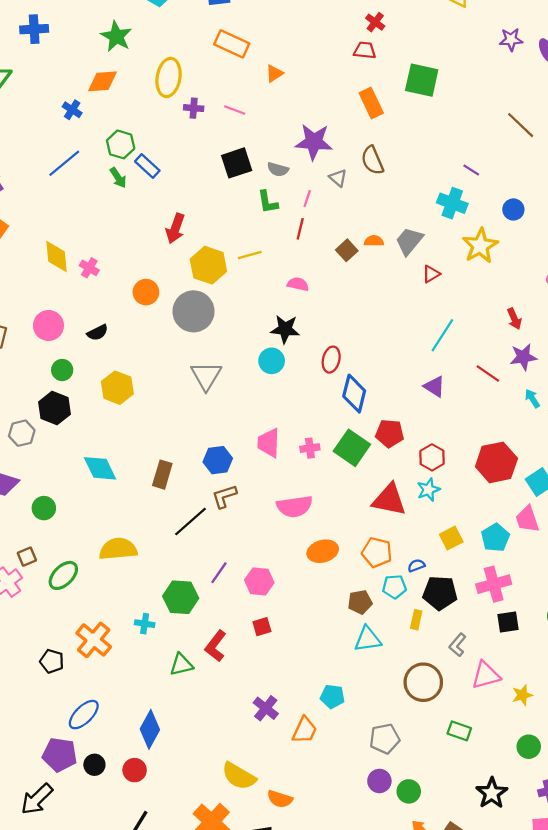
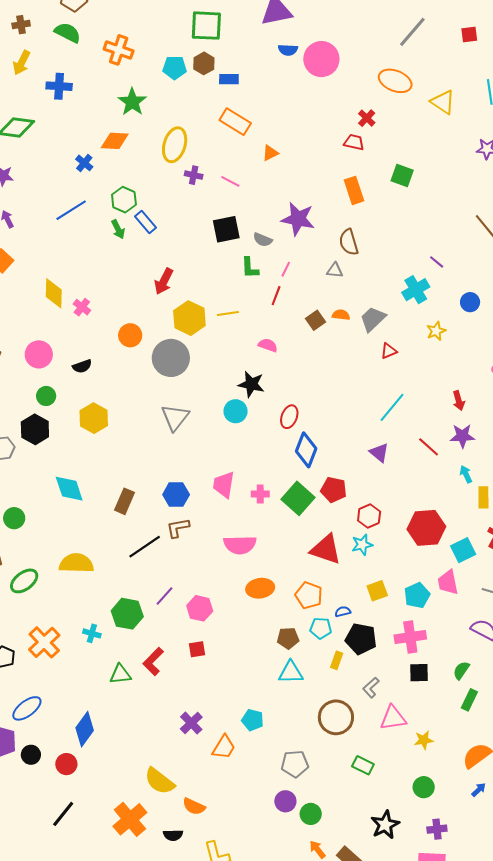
green square: (422, 80) -> (402, 175), size x0.7
gray triangle: (338, 178) -> (335, 270), moved, turned -42
cyan cross: (452, 203) -> (416, 290), turned 32
yellow star: (480, 246) -> (436, 331), size x0.6

